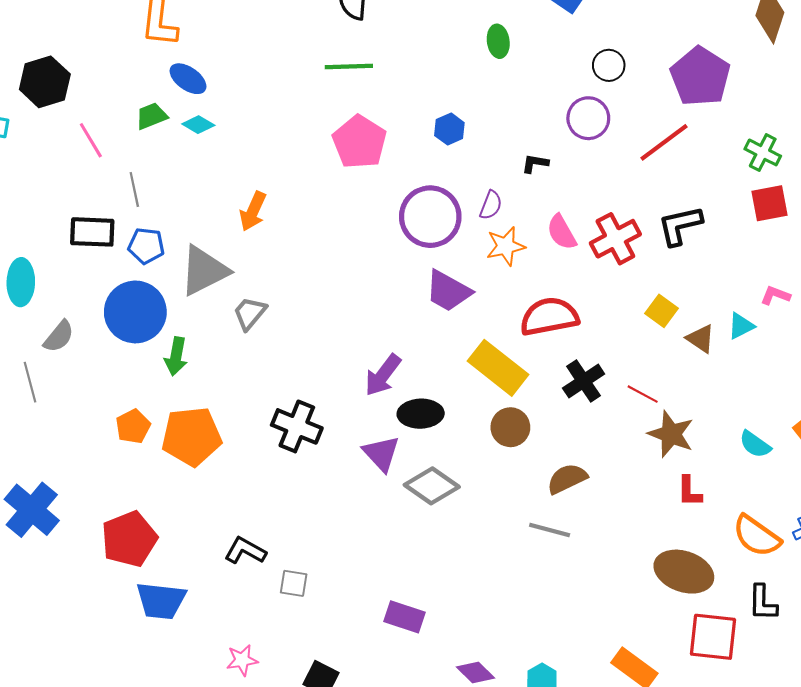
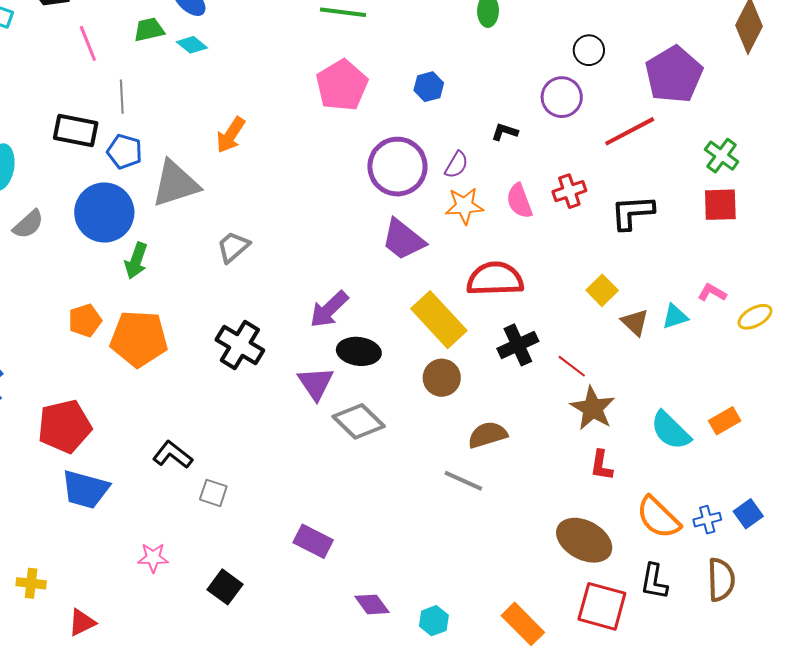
red cross: (615, 239) -> (569, 191), moved, size x0.7
gray trapezoid: (250, 313) -> (233, 247), moved
cyan semicircle: (755, 444) -> (671, 430), size x1.4

